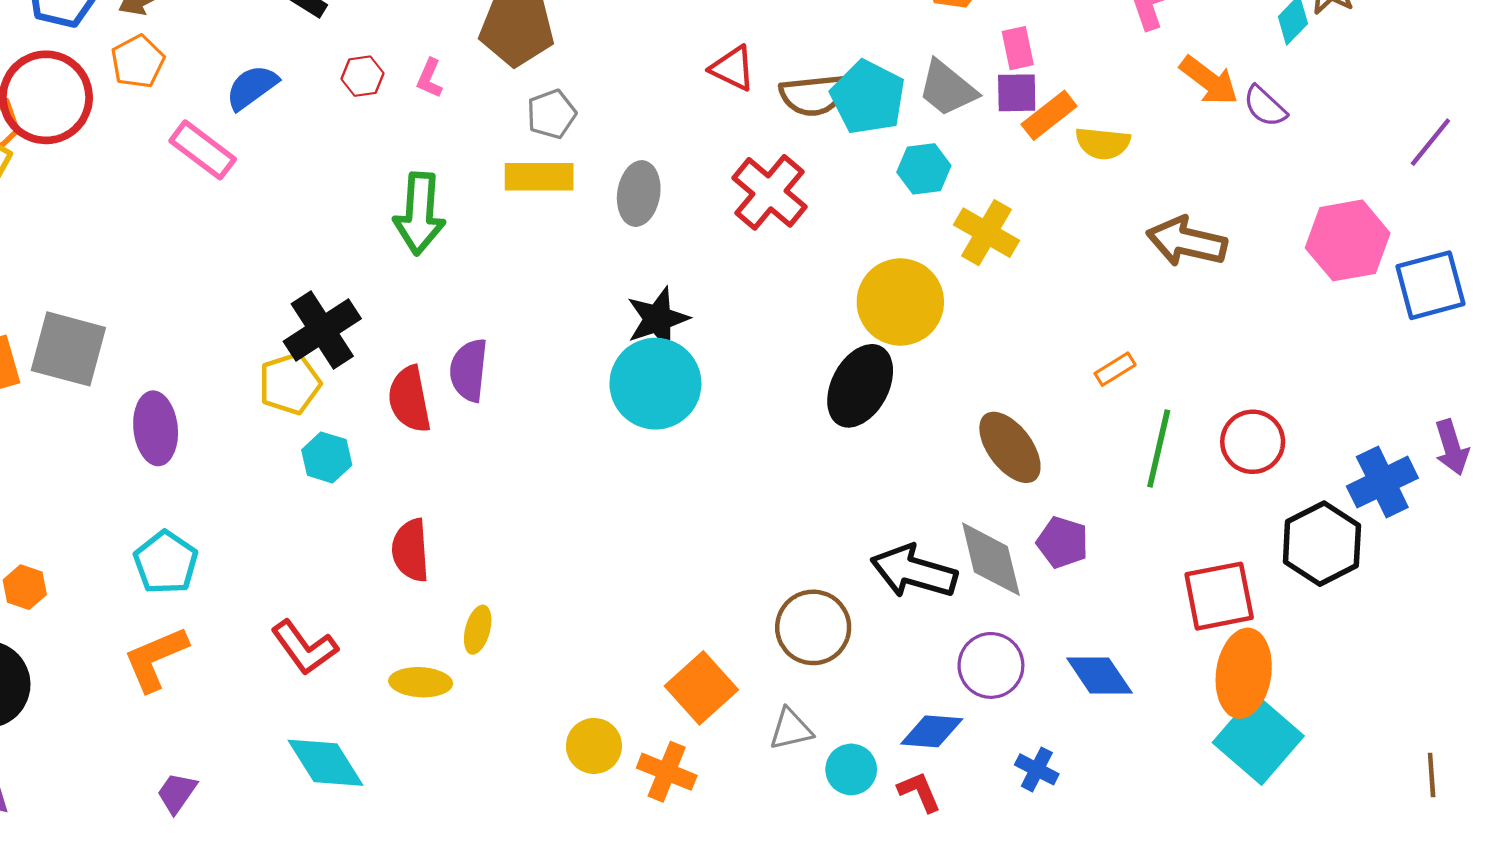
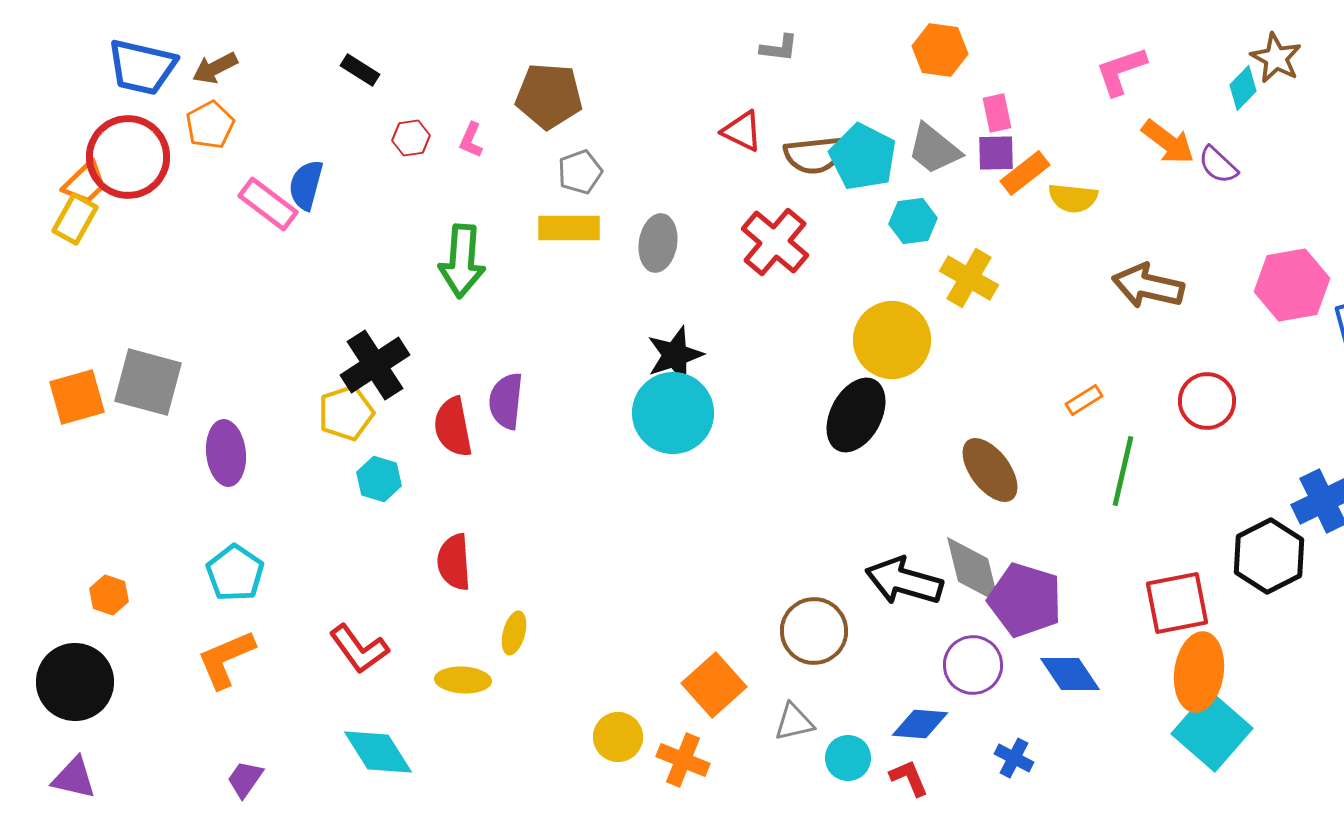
blue semicircle: (252, 87) -> (306, 185), moved, turned -39
red circle: (1253, 442) -> (1207, 401), moved
purple pentagon: (1063, 542) -> (1025, 600), moved, size x1.6

